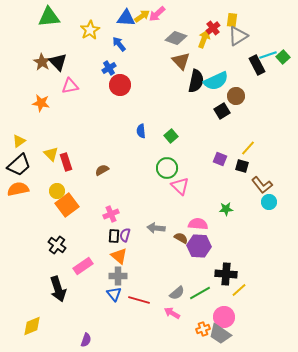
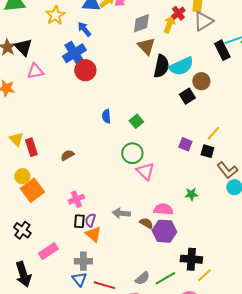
gray diamond: (176, 38) -> (141, 23), turned -40
blue cross: (109, 68) -> (74, 53), size x1.6
orange triangle: (119, 256) -> (93, 234), moved

